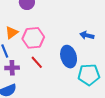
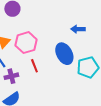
red line: (37, 62) -> (34, 66), turned 32

